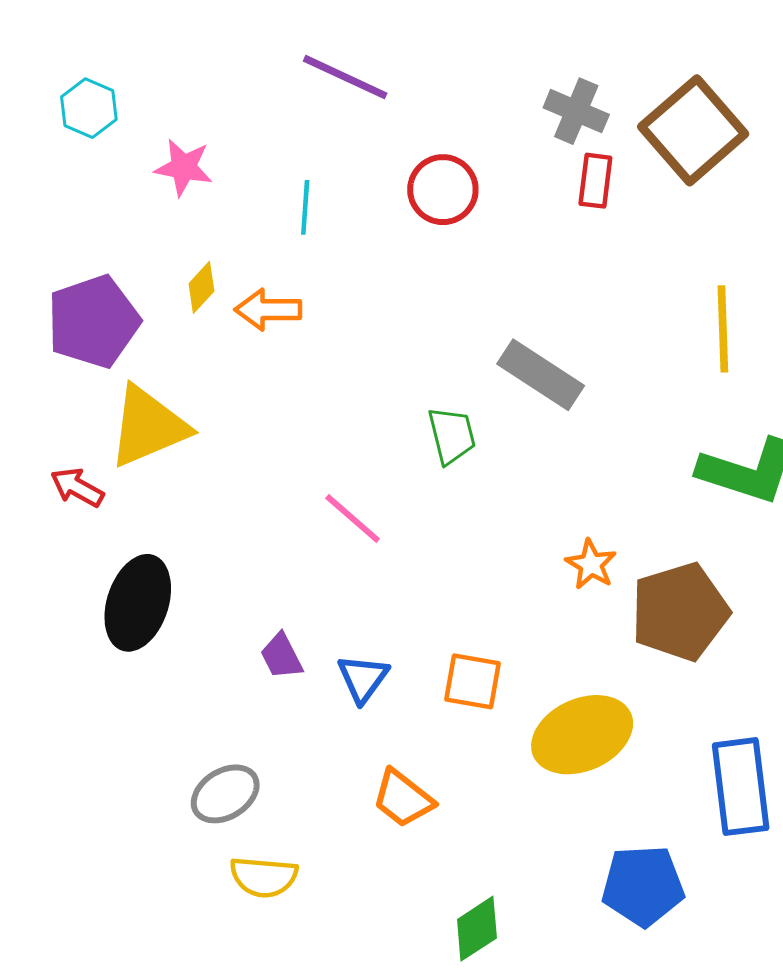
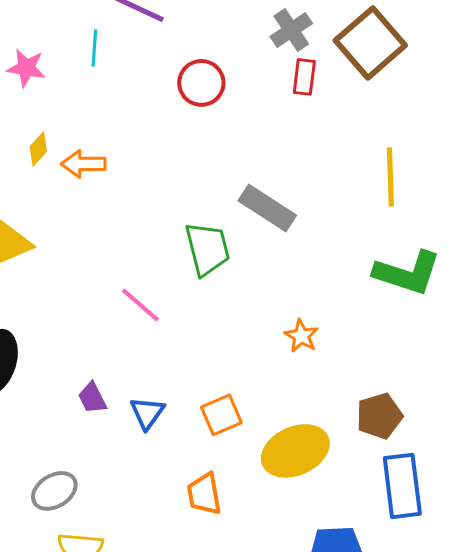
gray cross: (576, 111) -> (291, 30), turned 33
cyan line: (305, 207) -> (94, 48), moved
green trapezoid: (452, 435) -> (207, 249), size x1.4
brown pentagon: (680, 612) -> (379, 416), moved, size x0.7
orange square: (473, 681) -> (221, 415), turned -33
orange trapezoid: (403, 798) -> (204, 494), moved, turned 42

